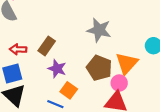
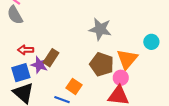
brown rectangle: (47, 46) -> (51, 58), moved
purple star: (57, 69) -> (39, 65), moved

